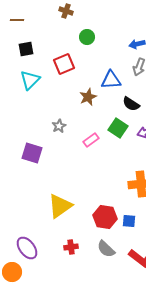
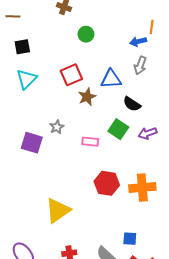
red square: (64, 64) -> (71, 75), moved
pink rectangle: (91, 140) -> (90, 142), turned 42
purple square: (32, 153) -> (32, 143), moved
red hexagon: (105, 217) -> (107, 183), moved
blue square: (129, 221) -> (130, 239), moved

